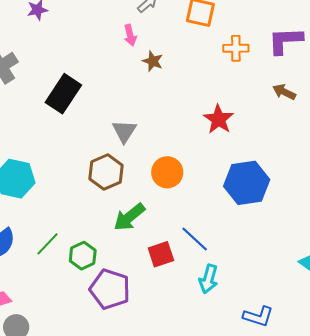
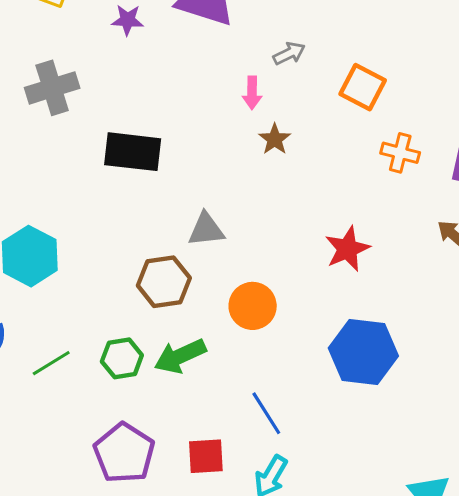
black rectangle: (63, 94) -> (133, 152), turned 48
gray triangle: (124, 131) -> (206, 230), turned 36
red square: (161, 254) -> (206, 456), moved
green hexagon: (83, 256) -> (122, 358), moved

